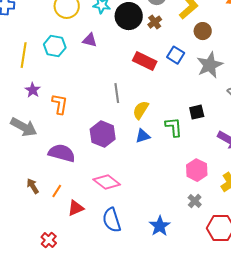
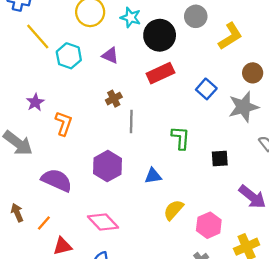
brown cross: (155, 22) -> (114, 99), moved
brown circle: (203, 31) -> (253, 73), moved
yellow line: (24, 55) -> (38, 37), moved, turned -60
red rectangle: (145, 61) -> (160, 73), moved, turned -60
yellow semicircle: (141, 110) -> (173, 210), moved
green L-shape: (174, 127) -> (181, 138), moved

